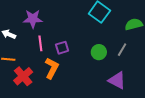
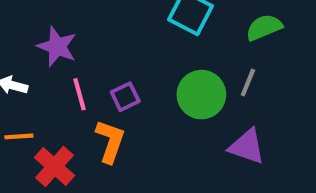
purple star: (33, 19) -> (57, 47), turned 30
green circle: (99, 52) -> (201, 95), size x1.5

